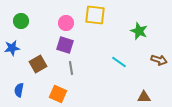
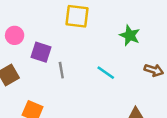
pink circle: (66, 23) -> (15, 35), moved
gray line: (71, 68) -> (61, 70), moved

